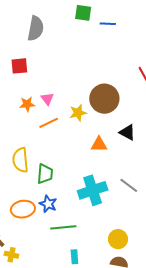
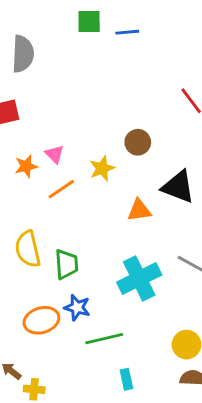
brown circle: (104, 99) -> (138, 142), size x0.6
black triangle: (127, 132) -> (178, 187), size x1.4

